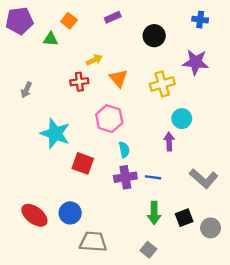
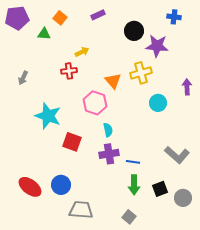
purple star: (196, 62) -> (157, 46), moved
orange triangle: (118, 78) -> (113, 81), moved
purple arrow: (169, 142) -> (187, 87), moved
blue line: (153, 177) -> (133, 162), moved

